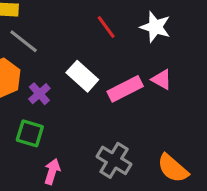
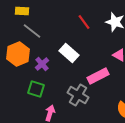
pink rectangle: (125, 89) -> (98, 76), moved
gray cross: (114, 160) -> (78, 95), moved

